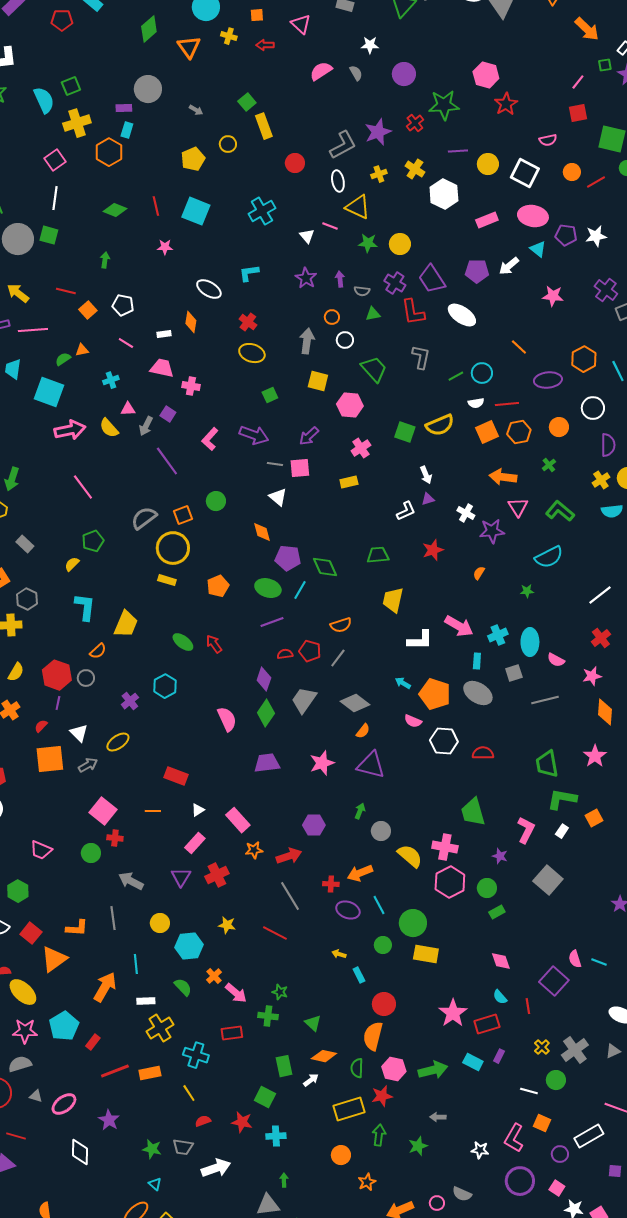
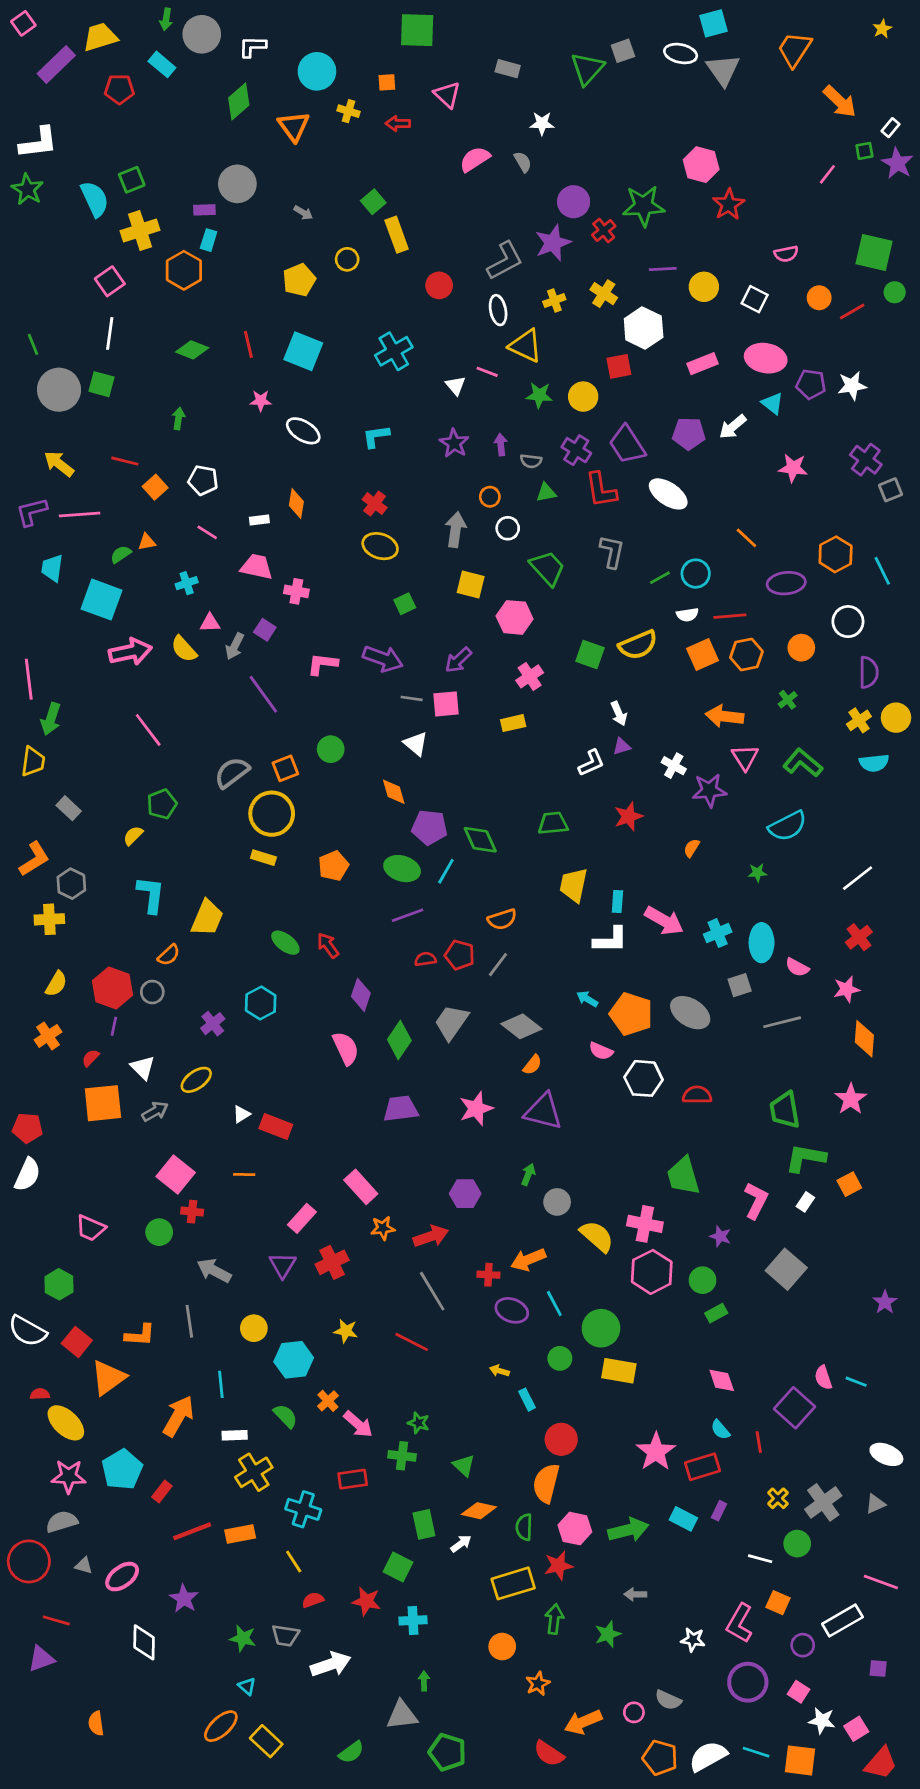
purple circle: (404, 74) -> (574, 202), moved
red square: (578, 113) -> (619, 366), moved
white square: (525, 173) -> (755, 299), size x0.7
white ellipse: (209, 289) -> (303, 431), moved
pink L-shape: (210, 439) -> (322, 664), turned 55
cyan rectangle: (477, 661) -> (617, 901), moved
purple diamond: (264, 679) -> (361, 995), moved
white triangle: (198, 810) -> (241, 1114), moved

